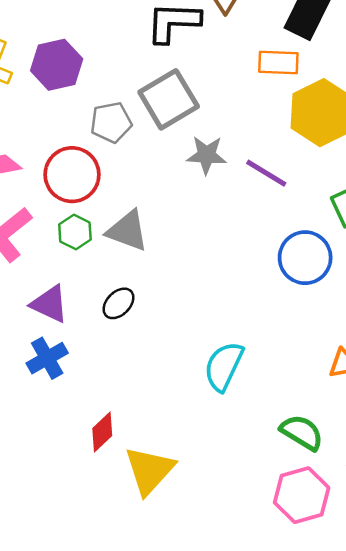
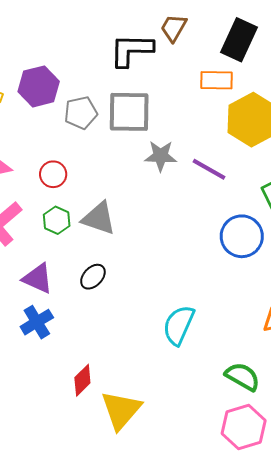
gray square: (169, 99) -> (129, 112), turned 33
gray pentagon: (111, 122) -> (81, 113), moved
red circle: (72, 175) -> (53, 174), size x0.6

